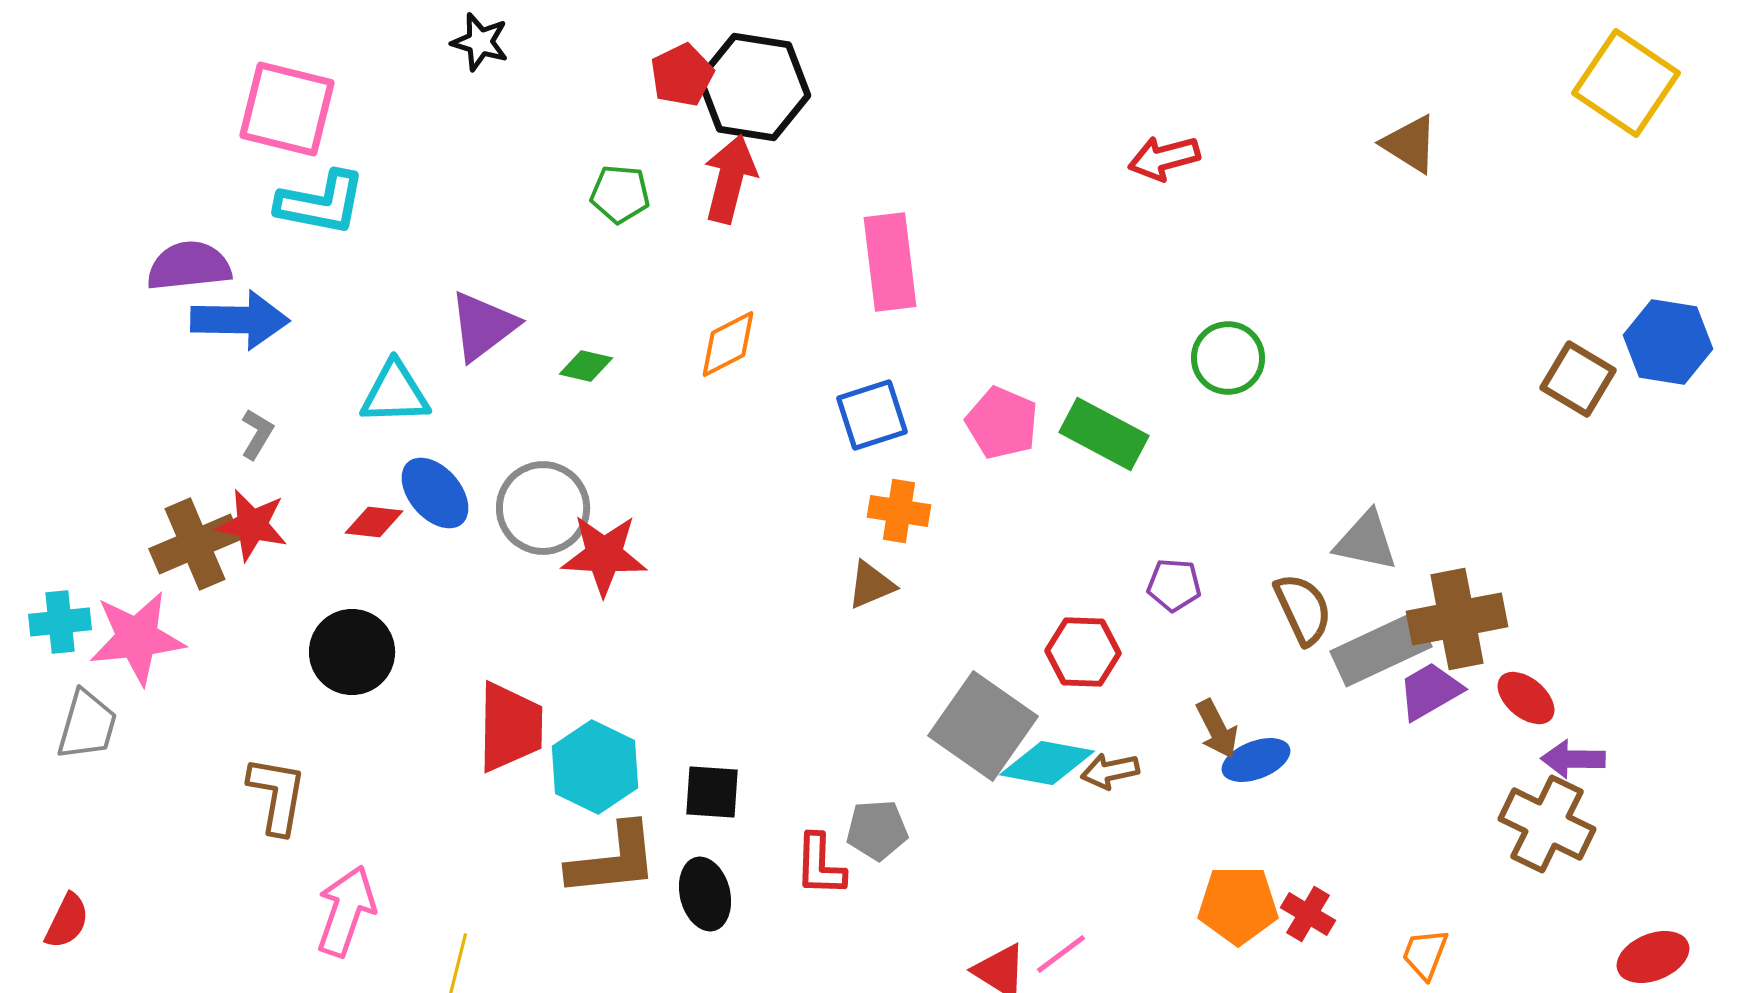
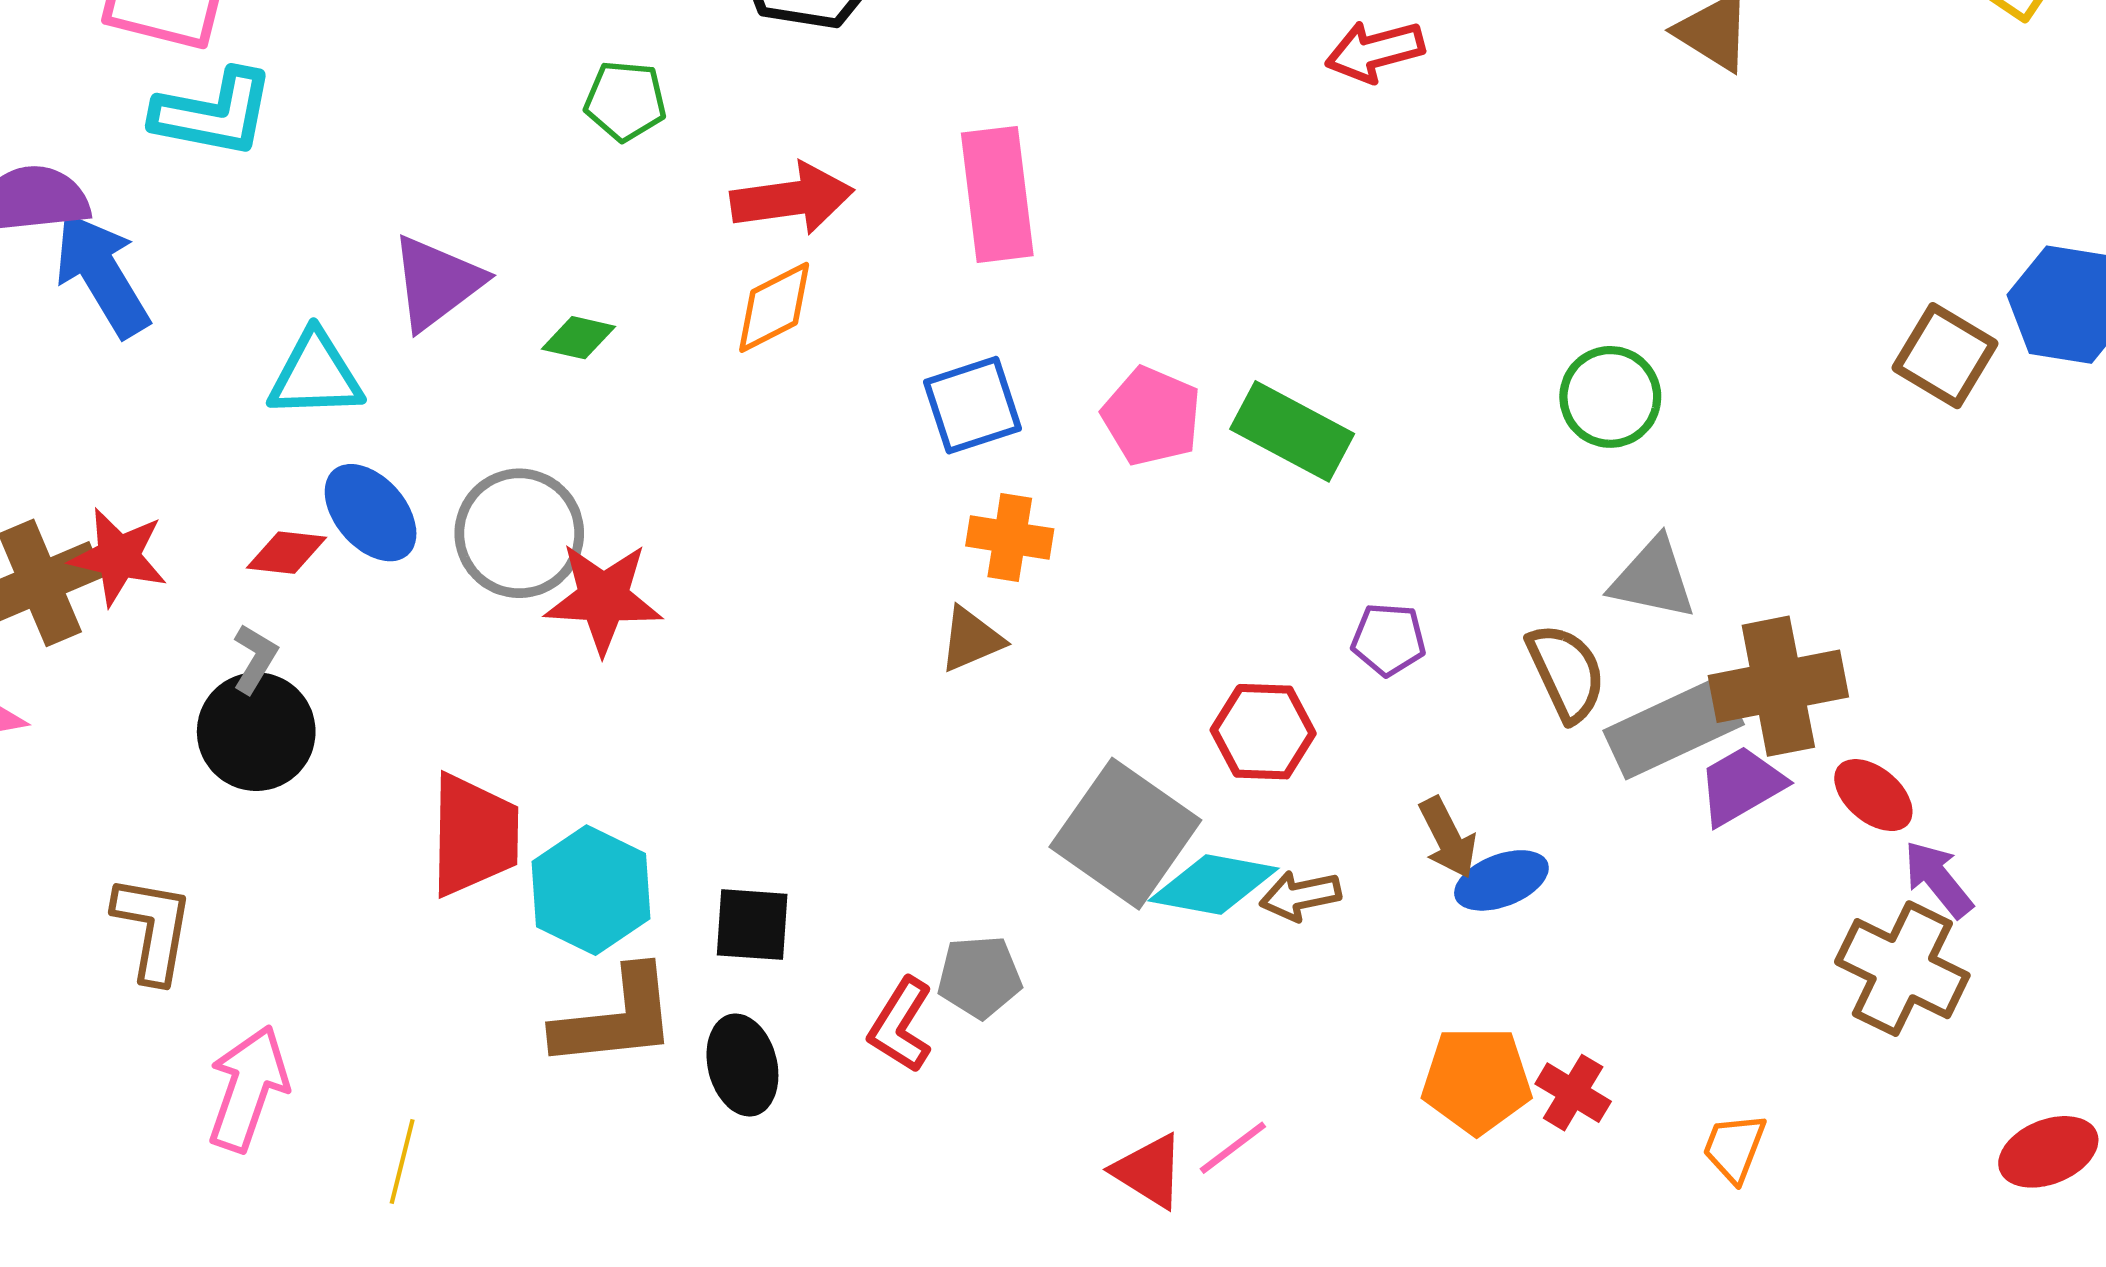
red arrow: (730, 179) -> (792, 199), moved, turned 68
blue arrow: (240, 320) -> (102, 274), turned -122
green circle: (1228, 358) -> (1610, 397), moved
gray L-shape: (257, 434) -> (255, 659), moved
purple arrow: (1573, 759) -> (1938, 879), turned 50
red L-shape: (820, 865) -> (901, 1025), turned 30

